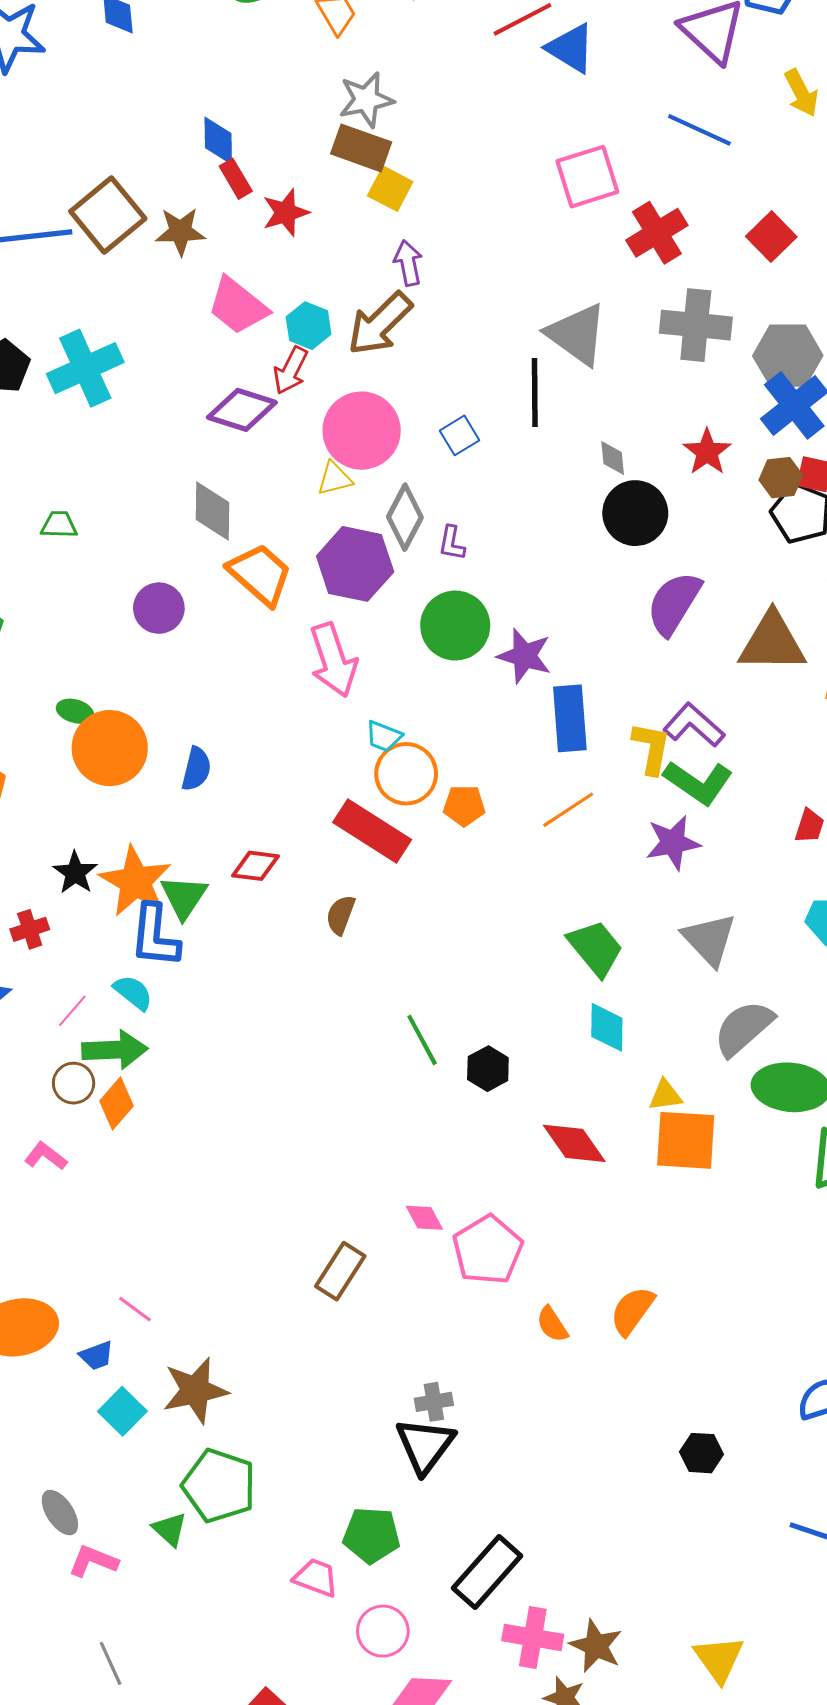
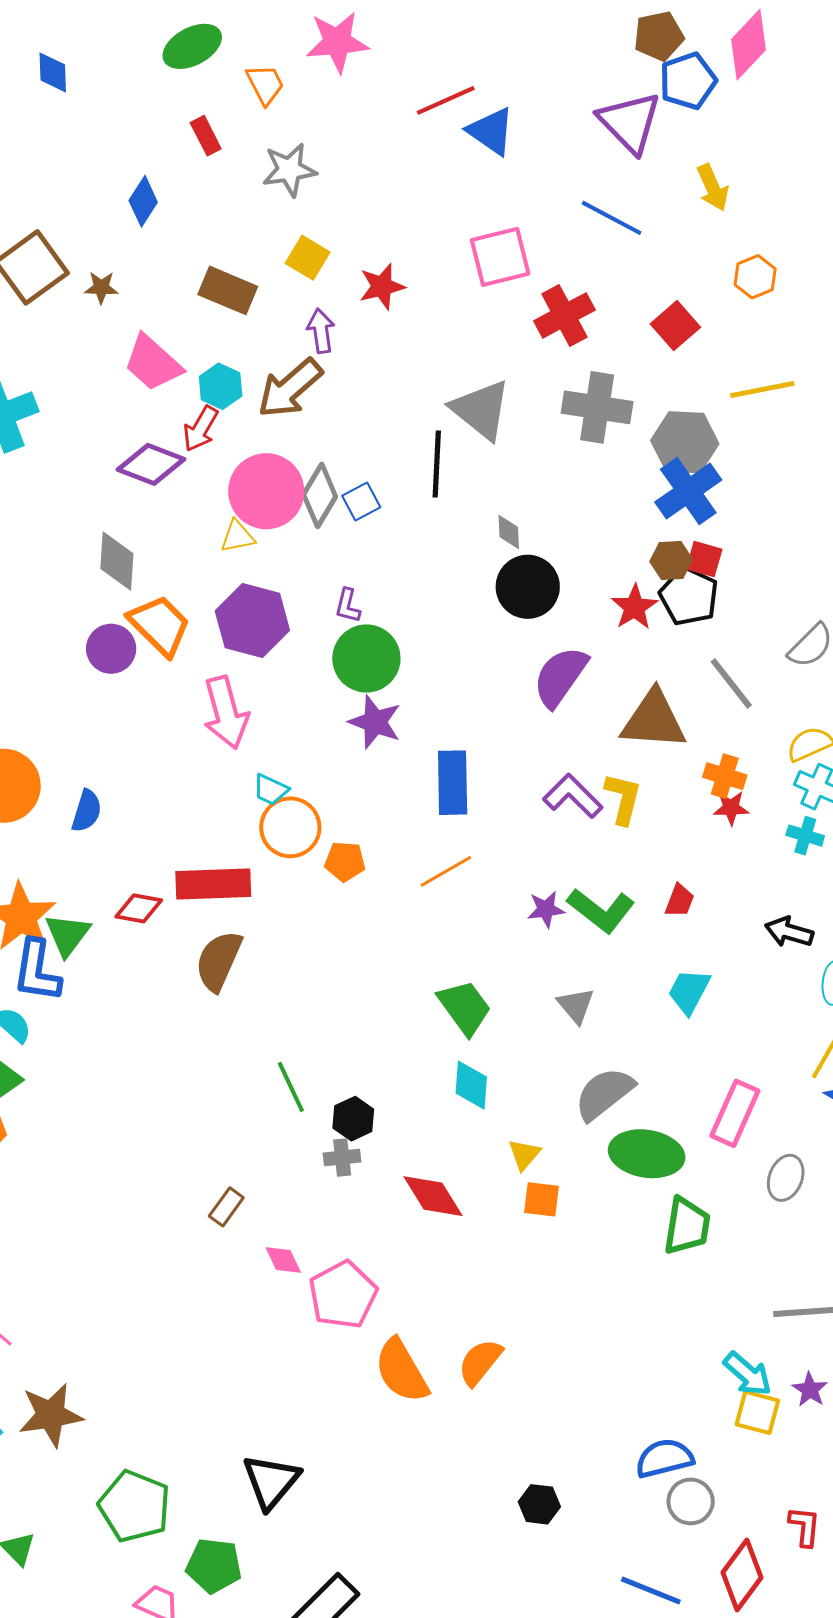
blue diamond: (218, 141) -> (143, 201), turned 30
brown rectangle: (361, 148) -> (228, 290), moved
red rectangle: (236, 179) -> (206, 136), moved
red star: (286, 213) -> (382, 286), moved
brown star: (180, 231) -> (101, 287), size x0.7
red star: (707, 452) -> (634, 607), moved
gray diamond: (405, 517) -> (320, 495), moved
purple circle: (159, 608) -> (111, 649), moved
green circle: (455, 626) -> (366, 658), moved
purple star: (524, 656) -> (375, 722), moved
yellow L-shape: (651, 748) -> (623, 798), moved
green L-shape: (698, 782) -> (601, 910), moved
red rectangle: (372, 831) -> (213, 884), moved, turned -38
purple star: (673, 843) -> (546, 909), size x0.7
brown semicircle: (341, 915) -> (219, 961), size x1.6
gray triangle: (709, 939) -> (576, 1005), size x0.7
yellow triangle: (665, 1095) -> (524, 1154), turned -45
orange square: (686, 1140) -> (542, 1199), size x0.6
brown rectangle: (340, 1271) -> (226, 1207), moved, size x0.7
orange semicircle: (552, 1324) -> (401, 1371), size x1.8
gray cross: (434, 1402) -> (342, 1158), moved
green pentagon: (219, 1486) -> (134, 1506), moved

